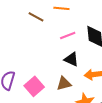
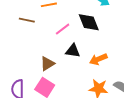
brown triangle: (64, 83) -> (47, 64), moved

